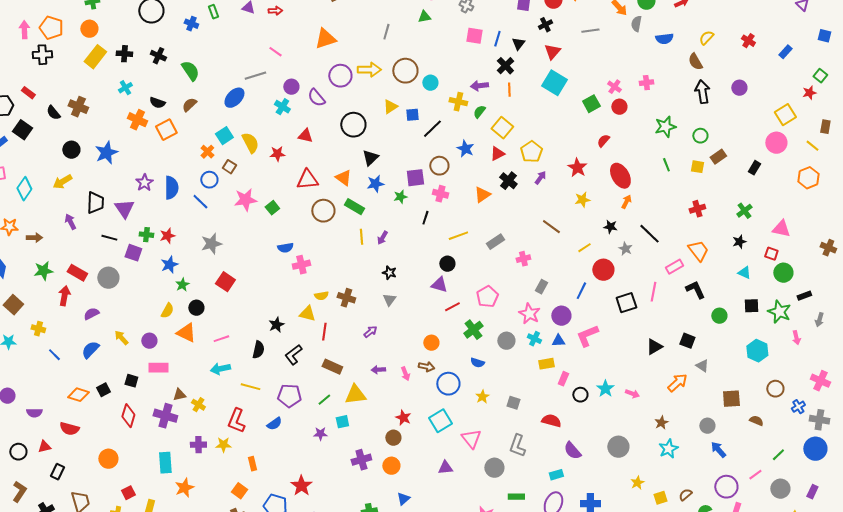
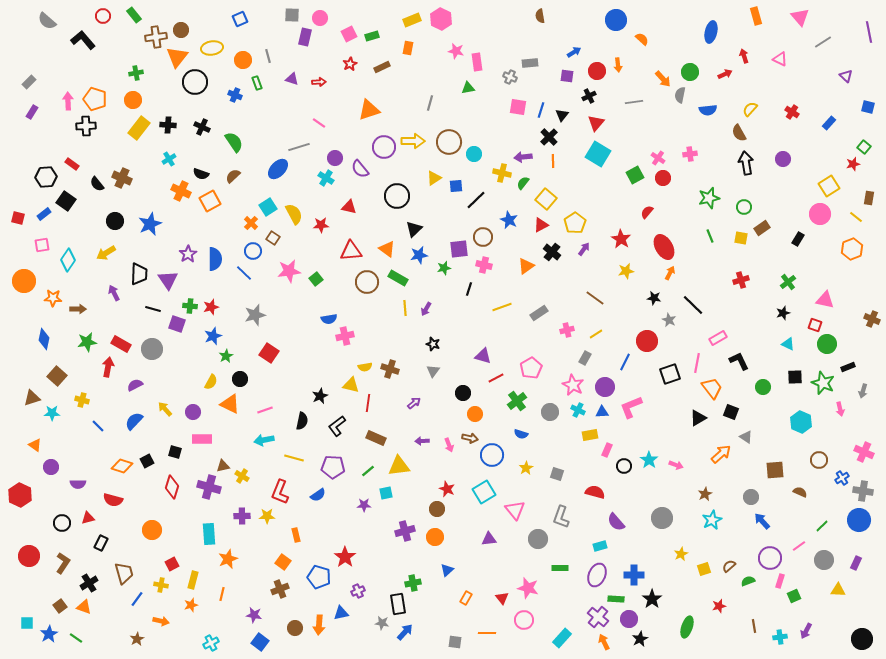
yellow line: (584, 248) -> (596, 334), moved
orange trapezoid: (698, 251) -> (712, 388), moved
black circle: (447, 264) -> (463, 393), moved

